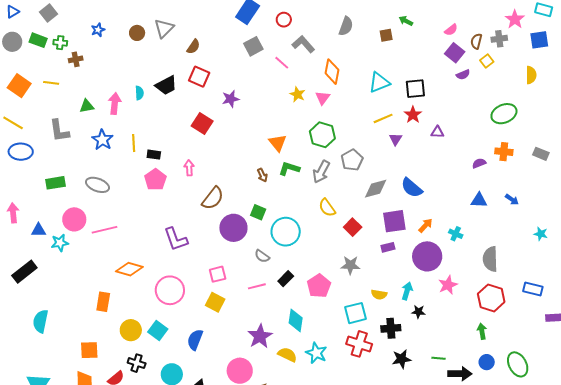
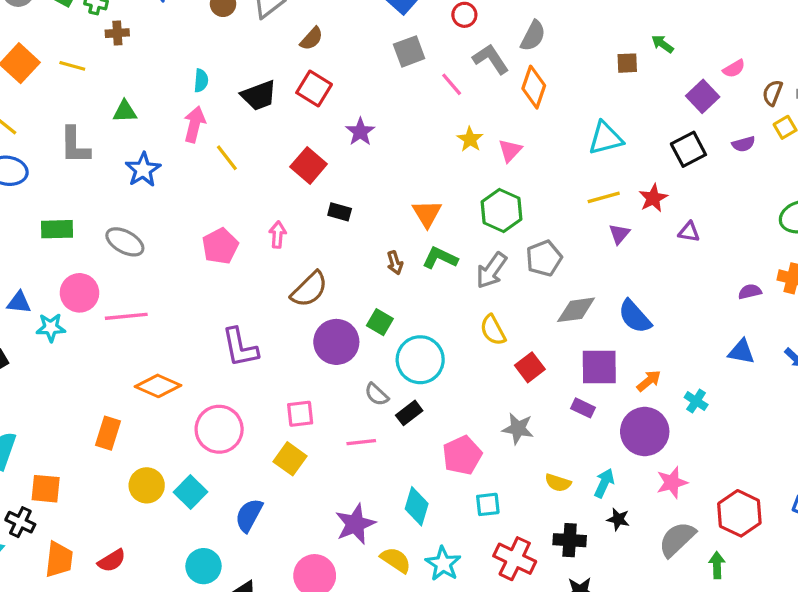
gray semicircle: (346, 26) -> (533, 36), moved
purple square: (455, 53) -> (703, 96), moved
orange diamond: (332, 72) -> (534, 87), moved
black square: (415, 89) -> (688, 149), moved, turned -30
cyan semicircle: (139, 93) -> (201, 81), moved
purple star: (231, 99) -> (360, 132), turned -30
pink arrow: (115, 103) -> (194, 124), moved
yellow line: (134, 143) -> (227, 158), moved, turned -42
black rectangle: (154, 155) -> (340, 212), moved
purple rectangle: (388, 247) -> (583, 408), turned 32
gray semicircle: (490, 259) -> (677, 539), moved, turned 40
black rectangle: (286, 279) -> (409, 413), moved
cyan square: (355, 313) -> (488, 504), moved, size x0.7
orange square: (89, 350) -> (46, 489), moved
black cross: (137, 363) -> (20, 522), moved

